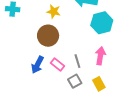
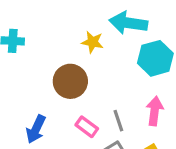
yellow star: (54, 12) -> (92, 42), moved
blue arrow: (37, 65) -> (36, 129), moved

